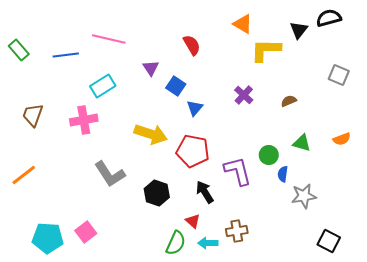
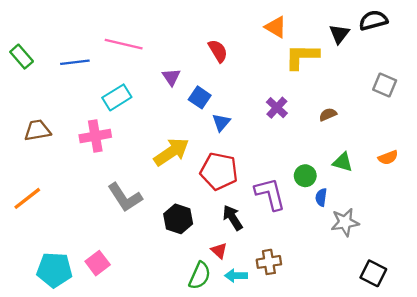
brown trapezoid: (33, 115) -> (37, 130), turned 60
yellow arrow: (151, 134) -> (171, 152), turned -52

